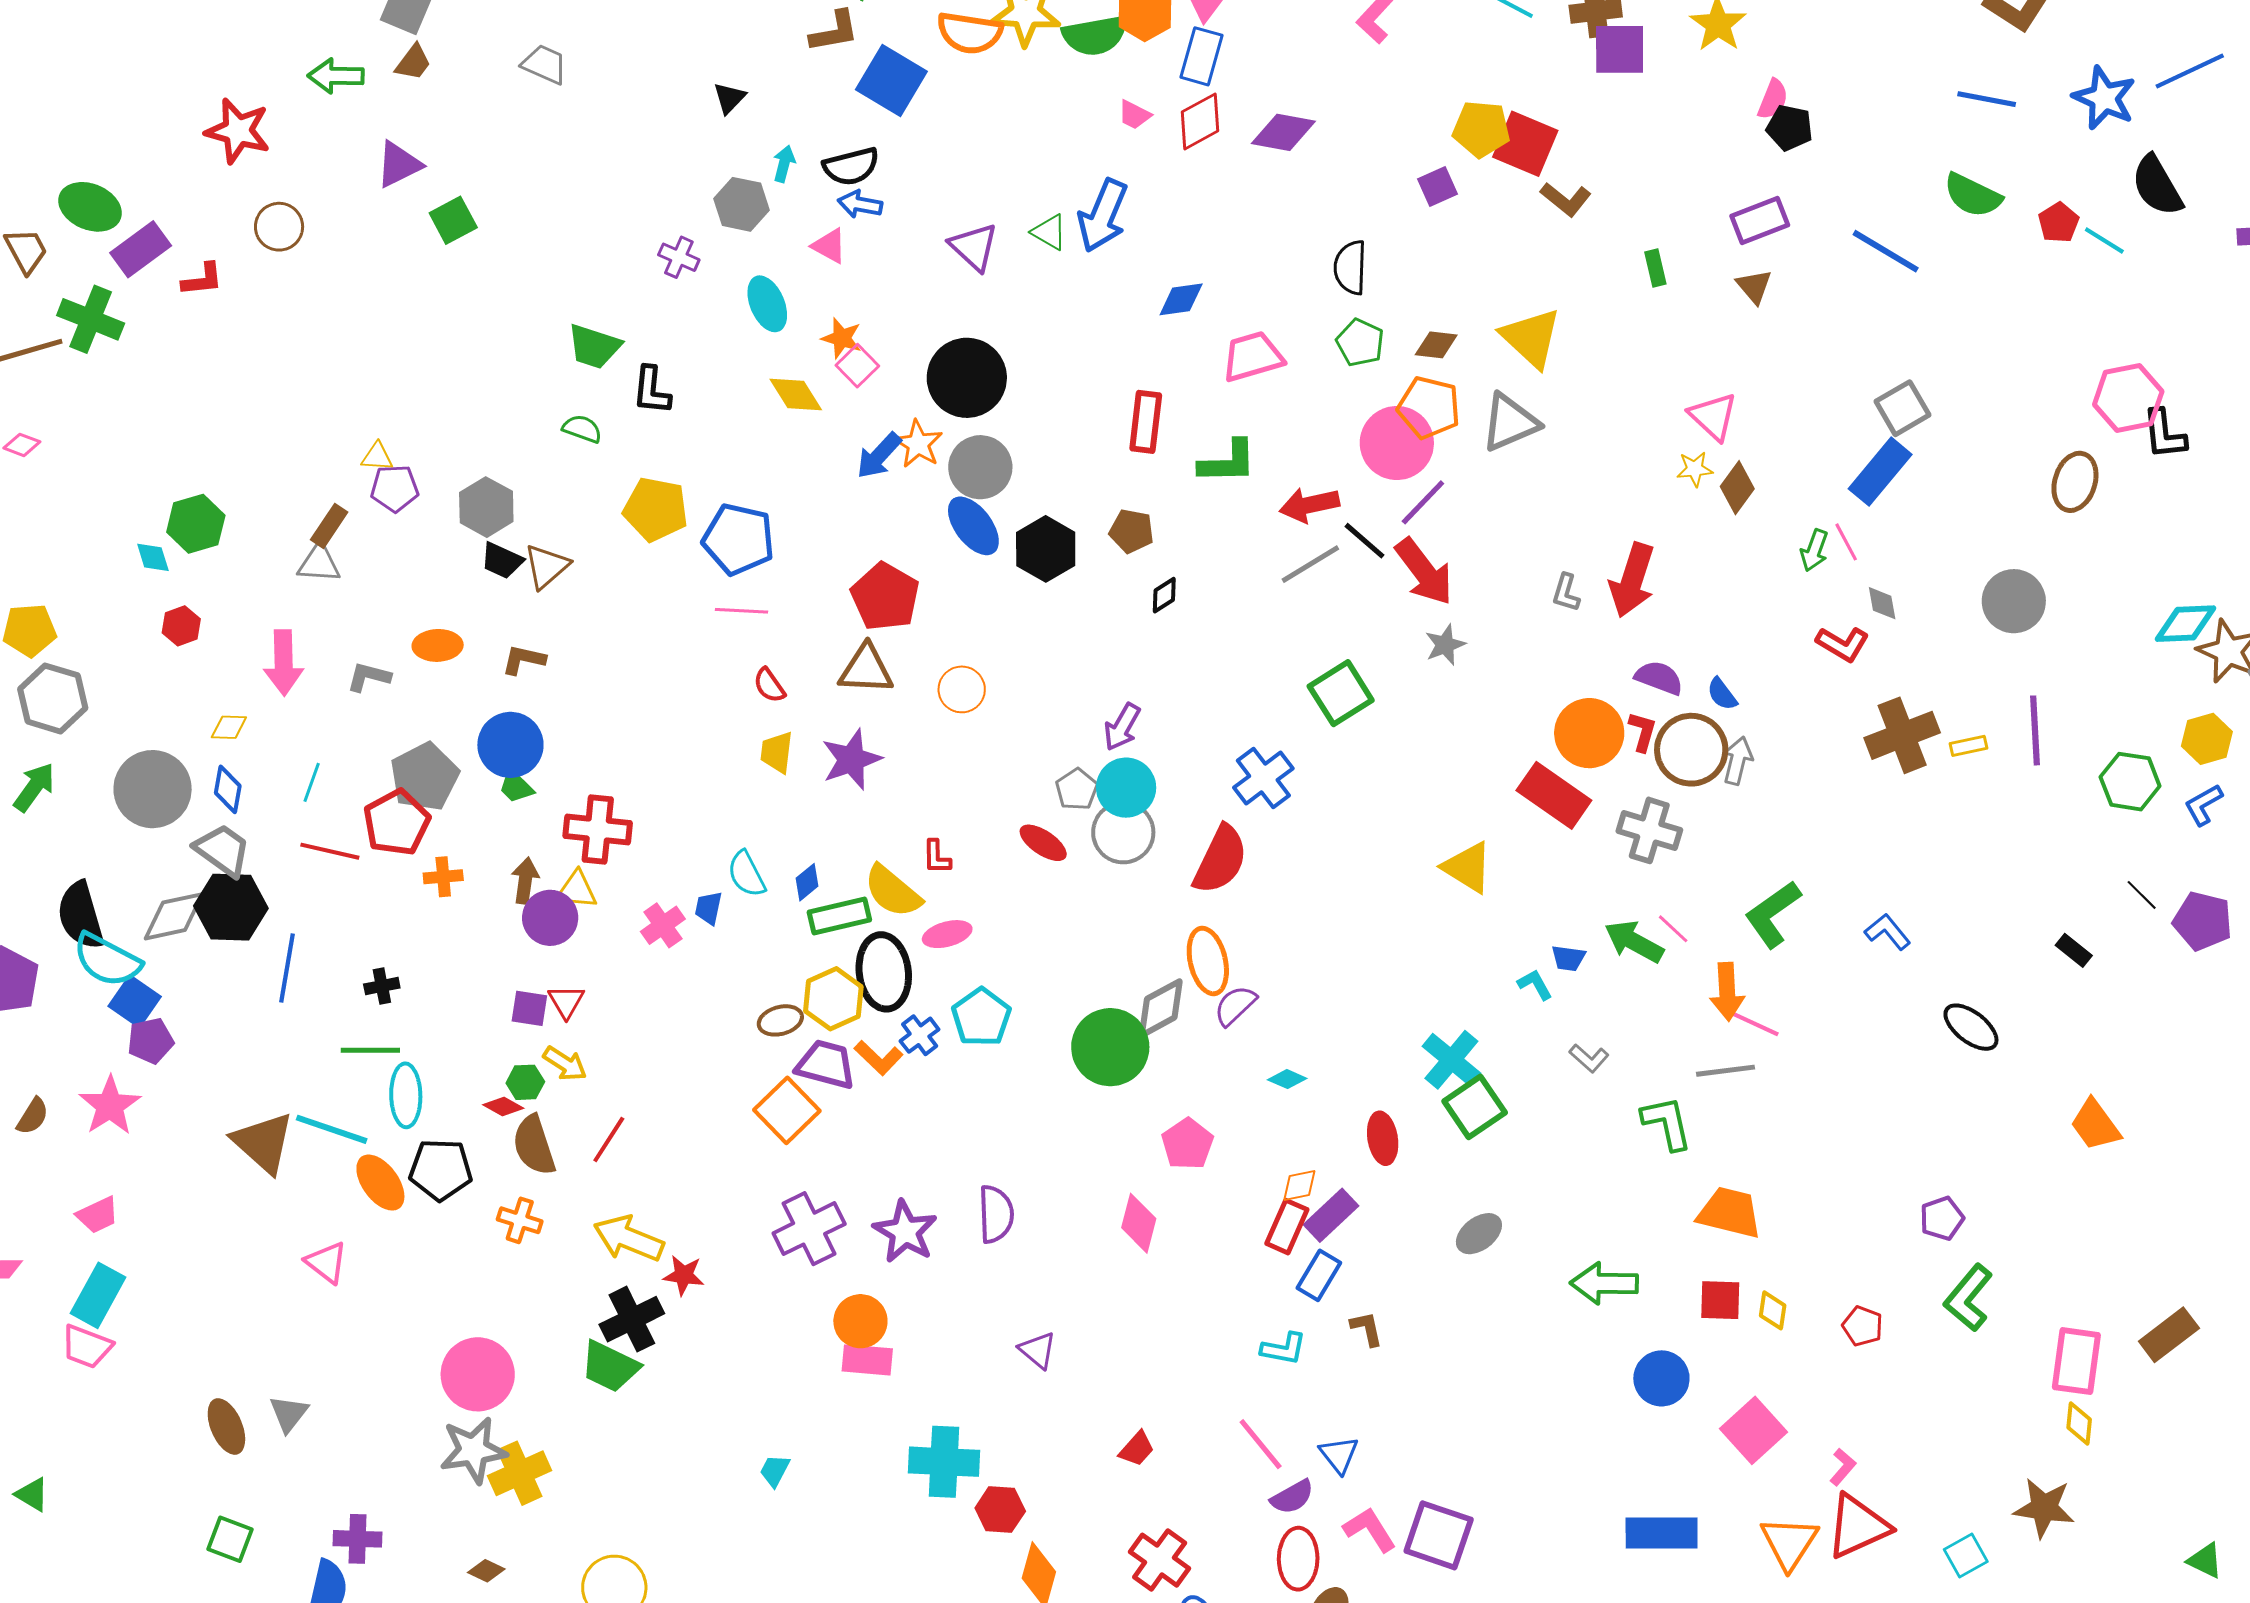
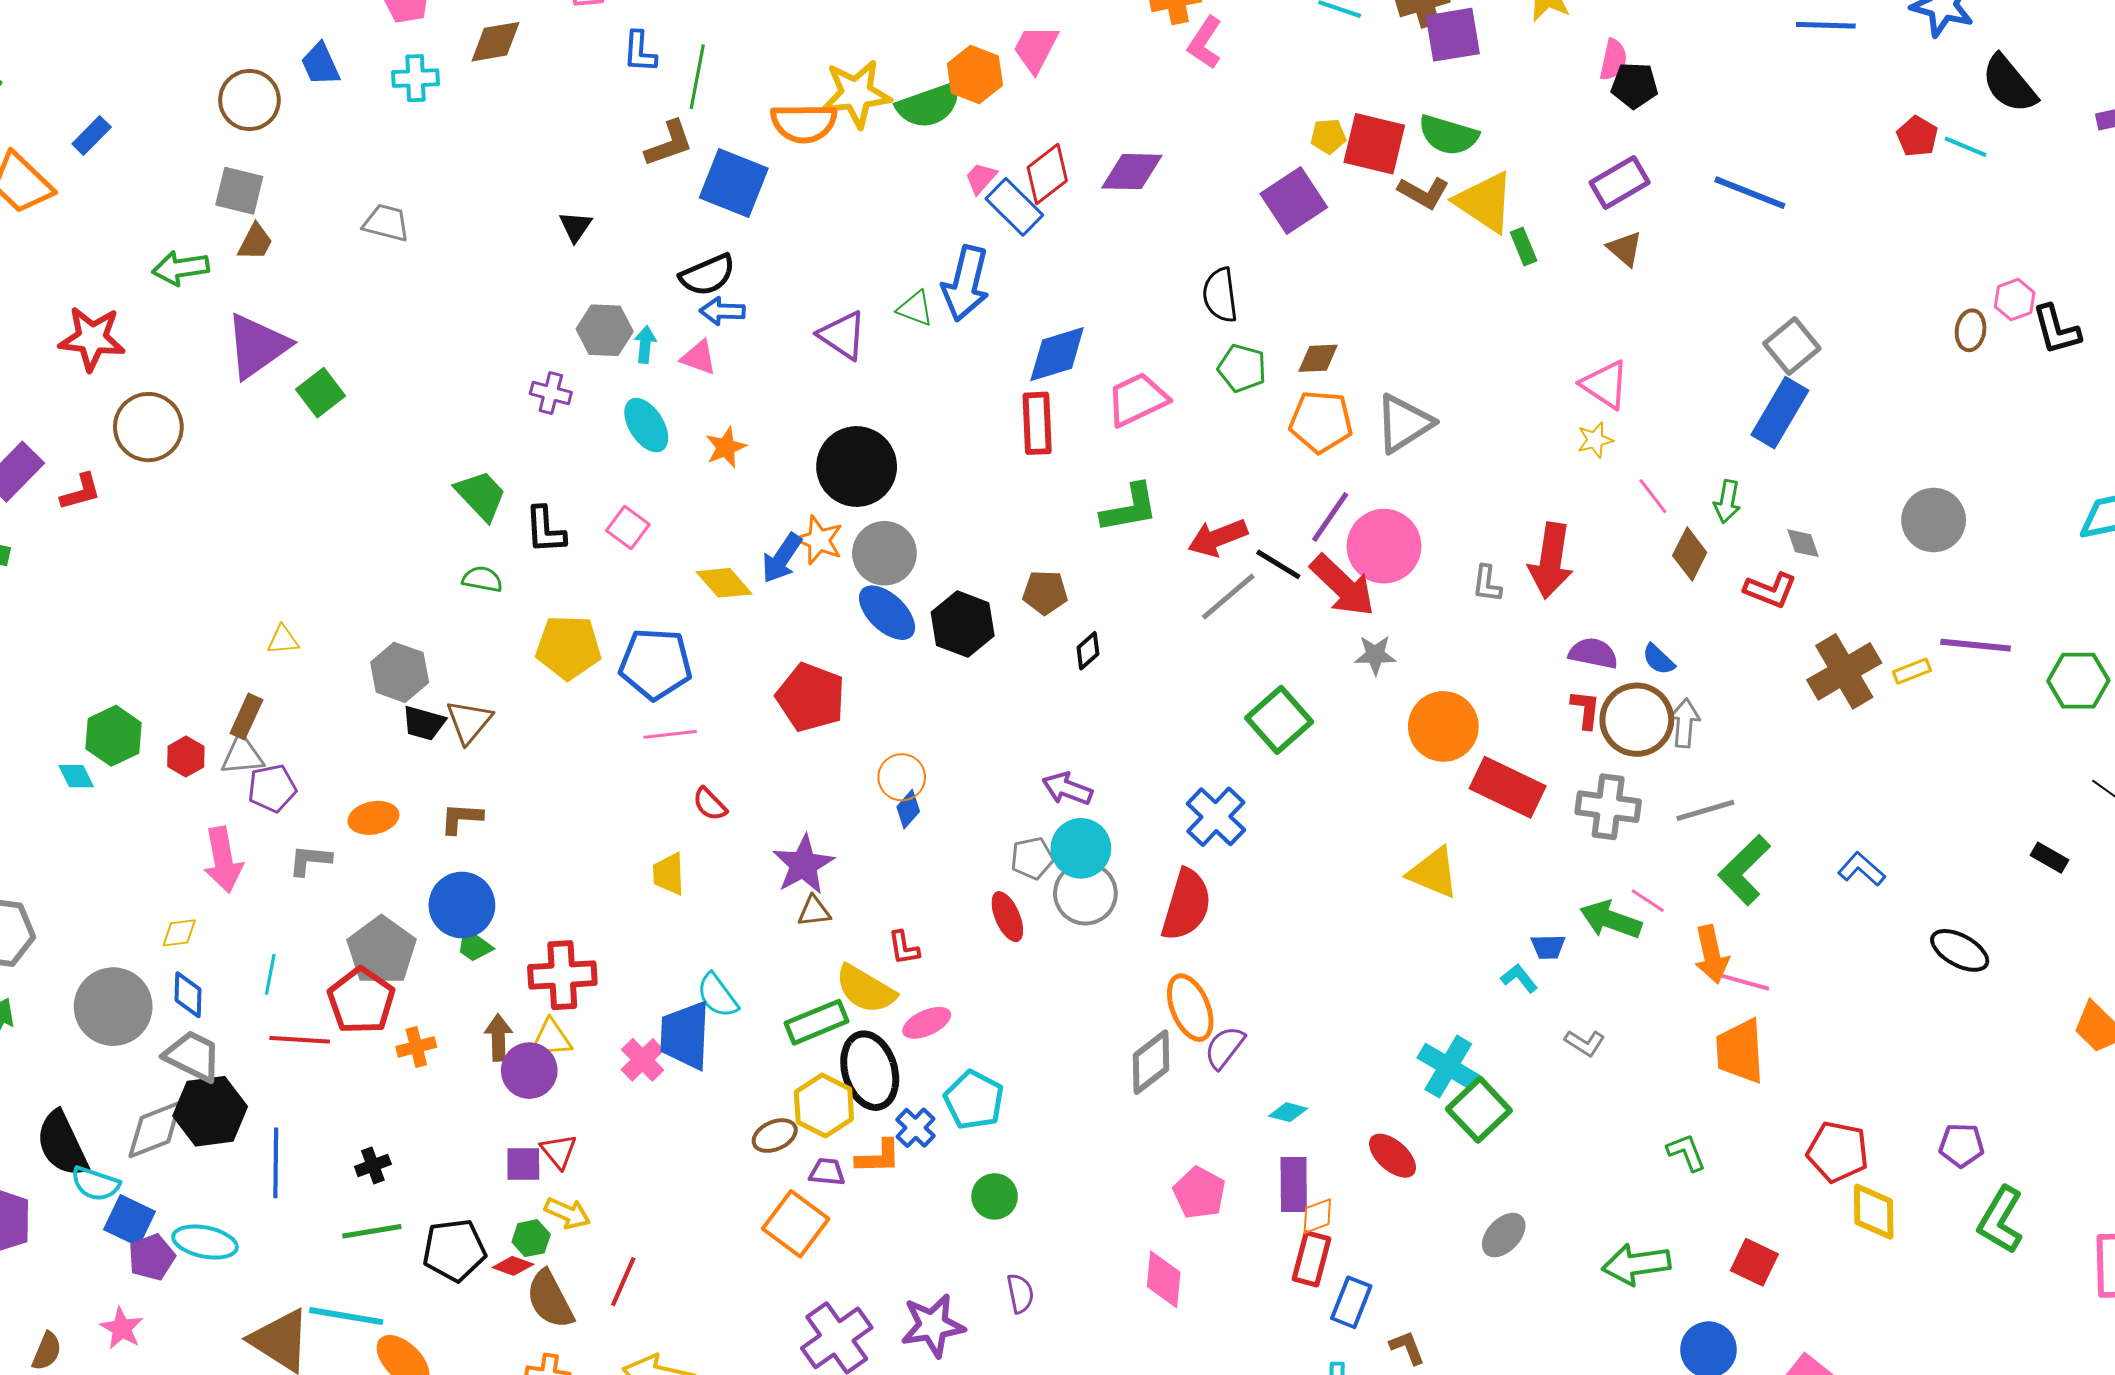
blue rectangle: (1202, 56) -> (1014, 207), moved, turned -52
pink trapezoid: (1134, 115) -> (981, 178), turned 114
yellow pentagon: (1481, 129) -> (1328, 136), size x0.6
purple triangle: (399, 164) -> (257, 346), size x1.4
cyan arrow: (784, 164) -> (645, 344), moved
purple square: (1437, 186) -> (1294, 201), size x1.6
green semicircle: (1973, 195) -> (1448, 135), moved
brown circle: (279, 227) -> (148, 427), size x1.4
blue diamond: (1181, 299) -> (1057, 354), size x1.4
orange star: (842, 338) -> (726, 447), turned -30
yellow triangle: (1531, 338) -> (1485, 202), moved
green trapezoid: (594, 346) -> (481, 495), turned -142
pink square: (857, 366) -> (628, 528), moved
yellow diamond: (796, 395) -> (724, 583), moved
pink hexagon: (2128, 398) -> (2015, 300), size x0.6
red rectangle: (1146, 422) -> (1037, 423), moved
pink circle: (1397, 443) -> (1384, 546), moved
brown ellipse: (2075, 482) -> (1971, 330), moved, size x0.7
purple pentagon: (395, 488) -> (272, 788), moved
brown diamond: (1737, 488) -> (1690, 554), moved
pink line: (1846, 542) -> (1653, 496), moved
red hexagon: (181, 626) -> (186, 757), moved
gray star: (1445, 645) -> (1375, 655), turned 30
brown triangle: (866, 669) -> (814, 911), moved, size x0.6
purple arrow: (1122, 727) -> (1067, 789), turned 90
purple line: (2035, 730) -> (1976, 645), turned -72
orange circle: (1589, 733) -> (1443, 726), moved
yellow trapezoid: (777, 752) -> (669, 874), moved
gray pentagon: (1077, 789) -> (1032, 858), turned 30
red ellipse: (1043, 843) -> (1007, 917), turned 42
blue diamond: (807, 882) -> (908, 809), moved
blue trapezoid: (709, 908) -> (685, 1035), size x2.0
cyan semicircle: (107, 960) -> (95, 1184), size x0.7
green circle: (1110, 1047) -> (995, 1196), moved, size x0.6
orange L-shape: (879, 1058) -> (878, 1157), turned -36
purple trapezoid: (826, 1064) -> (827, 1172), size x0.6
gray line: (1725, 1071) -> (1705, 810), moved
cyan ellipse: (406, 1095) -> (205, 1242), moved, turned -68
pink star: (110, 1106) -> (122, 1328), size x0.7
green L-shape: (1667, 1123) -> (1686, 1152), moved, size x0.7
red ellipse: (1383, 1138) -> (1393, 1156), turned -30
black pentagon: (441, 1170) -> (454, 1250), moved
orange trapezoid: (1730, 1213) -> (1740, 1051), moved, turned -98
purple semicircle: (996, 1214) -> (1020, 1293), size x0.7
purple rectangle: (1331, 1215) -> (1294, 1185), moved, turned -38
purple pentagon: (1942, 1218) -> (1962, 1145), turned 30
purple star: (905, 1232) -> (933, 1325), turned -30
red square: (1720, 1300) -> (1754, 1262), turned 33
yellow diamond: (1773, 1310) -> (1874, 1212), moved, size x1.5
red pentagon: (1863, 1326) -> (1838, 1152), moved, size x1.5

